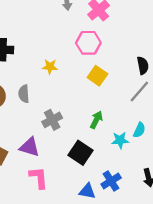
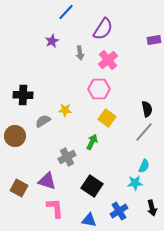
gray semicircle: (24, 94) -> (43, 121), moved, turned 63
green arrow: (96, 120) -> (92, 142), moved
cyan star: (120, 140) -> (135, 183), moved
blue triangle: (87, 191) -> (89, 220), moved

